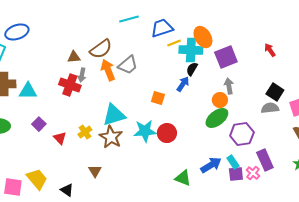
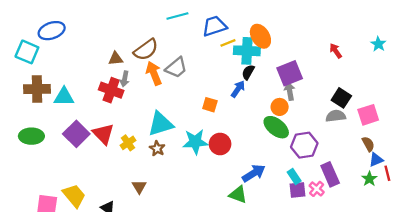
purple square: (226, 57) -> (290, 73), moved
green ellipse: (217, 118) -> (276, 127), turned 75
purple square: (39, 124) -> (76, 134), size x1.6
brown star: (111, 137) -> (157, 148), size x0.6
red triangle: (60, 138) -> (103, 134), moved, size x1.5
blue arrow: (211, 165) -> (254, 173), moved

